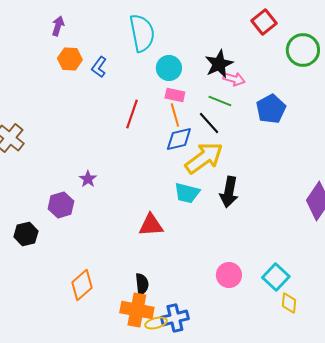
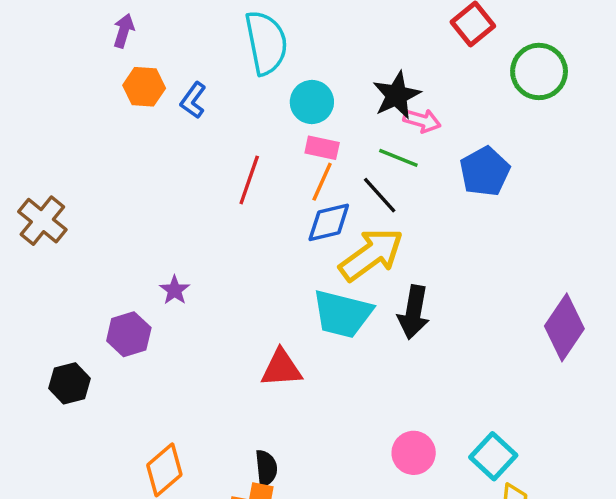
orange line: (175, 115) -> (322, 182), turned 40
cyan trapezoid: (187, 193) -> (342, 314), size x1.4

